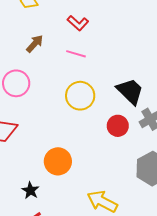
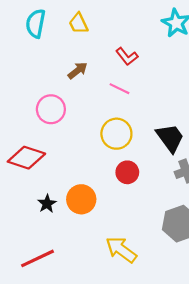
red circle: (118, 126) -> (127, 172), moved
black star: (30, 190) -> (47, 204), moved

